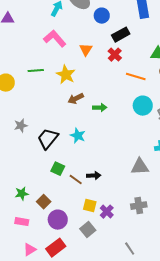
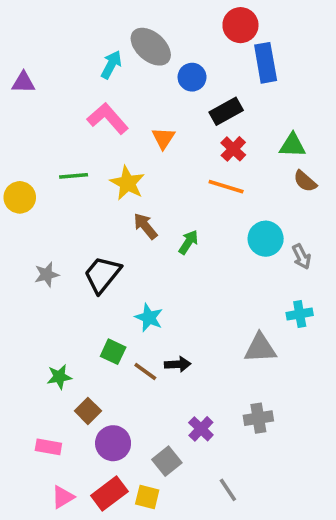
red cross: (115, 55) -> (233, 149), moved
orange line: (136, 77) -> (226, 187), moved
brown arrow: (76, 99) -> (145, 226), turned 77
green arrow: (100, 108) -> (188, 242), turned -56
cyan star: (78, 136) -> (149, 318), moved
black trapezoid: (48, 139) -> (102, 275), moved
green star: (22, 194) -> (59, 377), moved
yellow square: (90, 206) -> (147, 497), moved
gray line: (130, 249) -> (228, 490), moved

